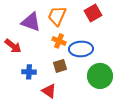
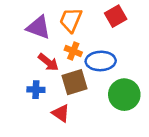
red arrow: (13, 46) -> (48, 62), moved
brown square: (60, 66) -> (74, 82), size x1.5

